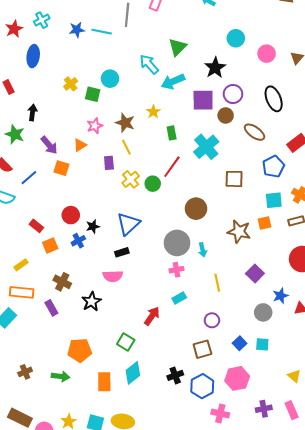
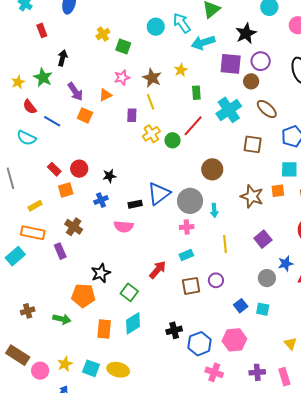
cyan circle: (110, 79) -> (156, 27), moved
brown ellipse: (254, 132) -> (267, 109), moved
blue line: (29, 178) -> (52, 121), turned 66
red circle: (71, 215) -> (79, 169), moved
blue triangle: (128, 224) -> (159, 194), moved
blue cross: (78, 241) -> (101, 200), moved
black star: (92, 302) -> (101, 273), moved
brown square: (202, 349) -> (191, 286), moved

